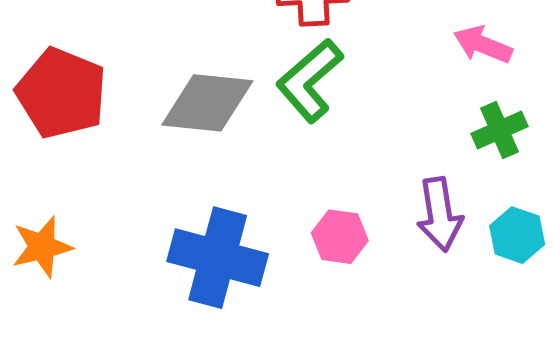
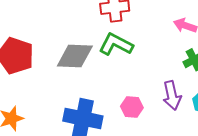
green L-shape: (310, 80) -> (116, 44), turned 72

